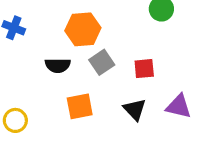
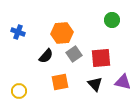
black semicircle: (58, 65) -> (46, 56), turned -49
red square: (144, 69) -> (101, 58), size x1.5

